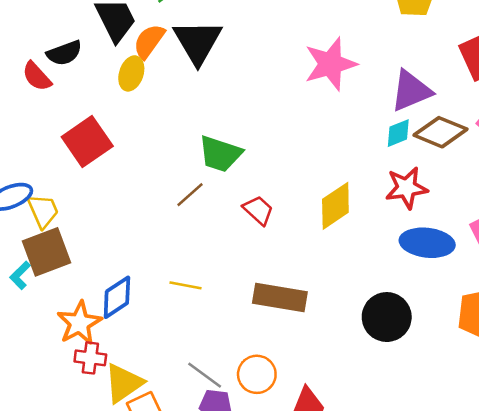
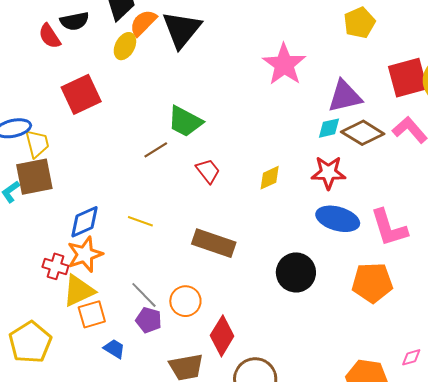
pink star: (330, 64) -> (284, 64), turned -30
yellow diamond: (335, 206) -> (270, 178), size x0.7
orange star: (79, 323) -> (85, 254), moved

